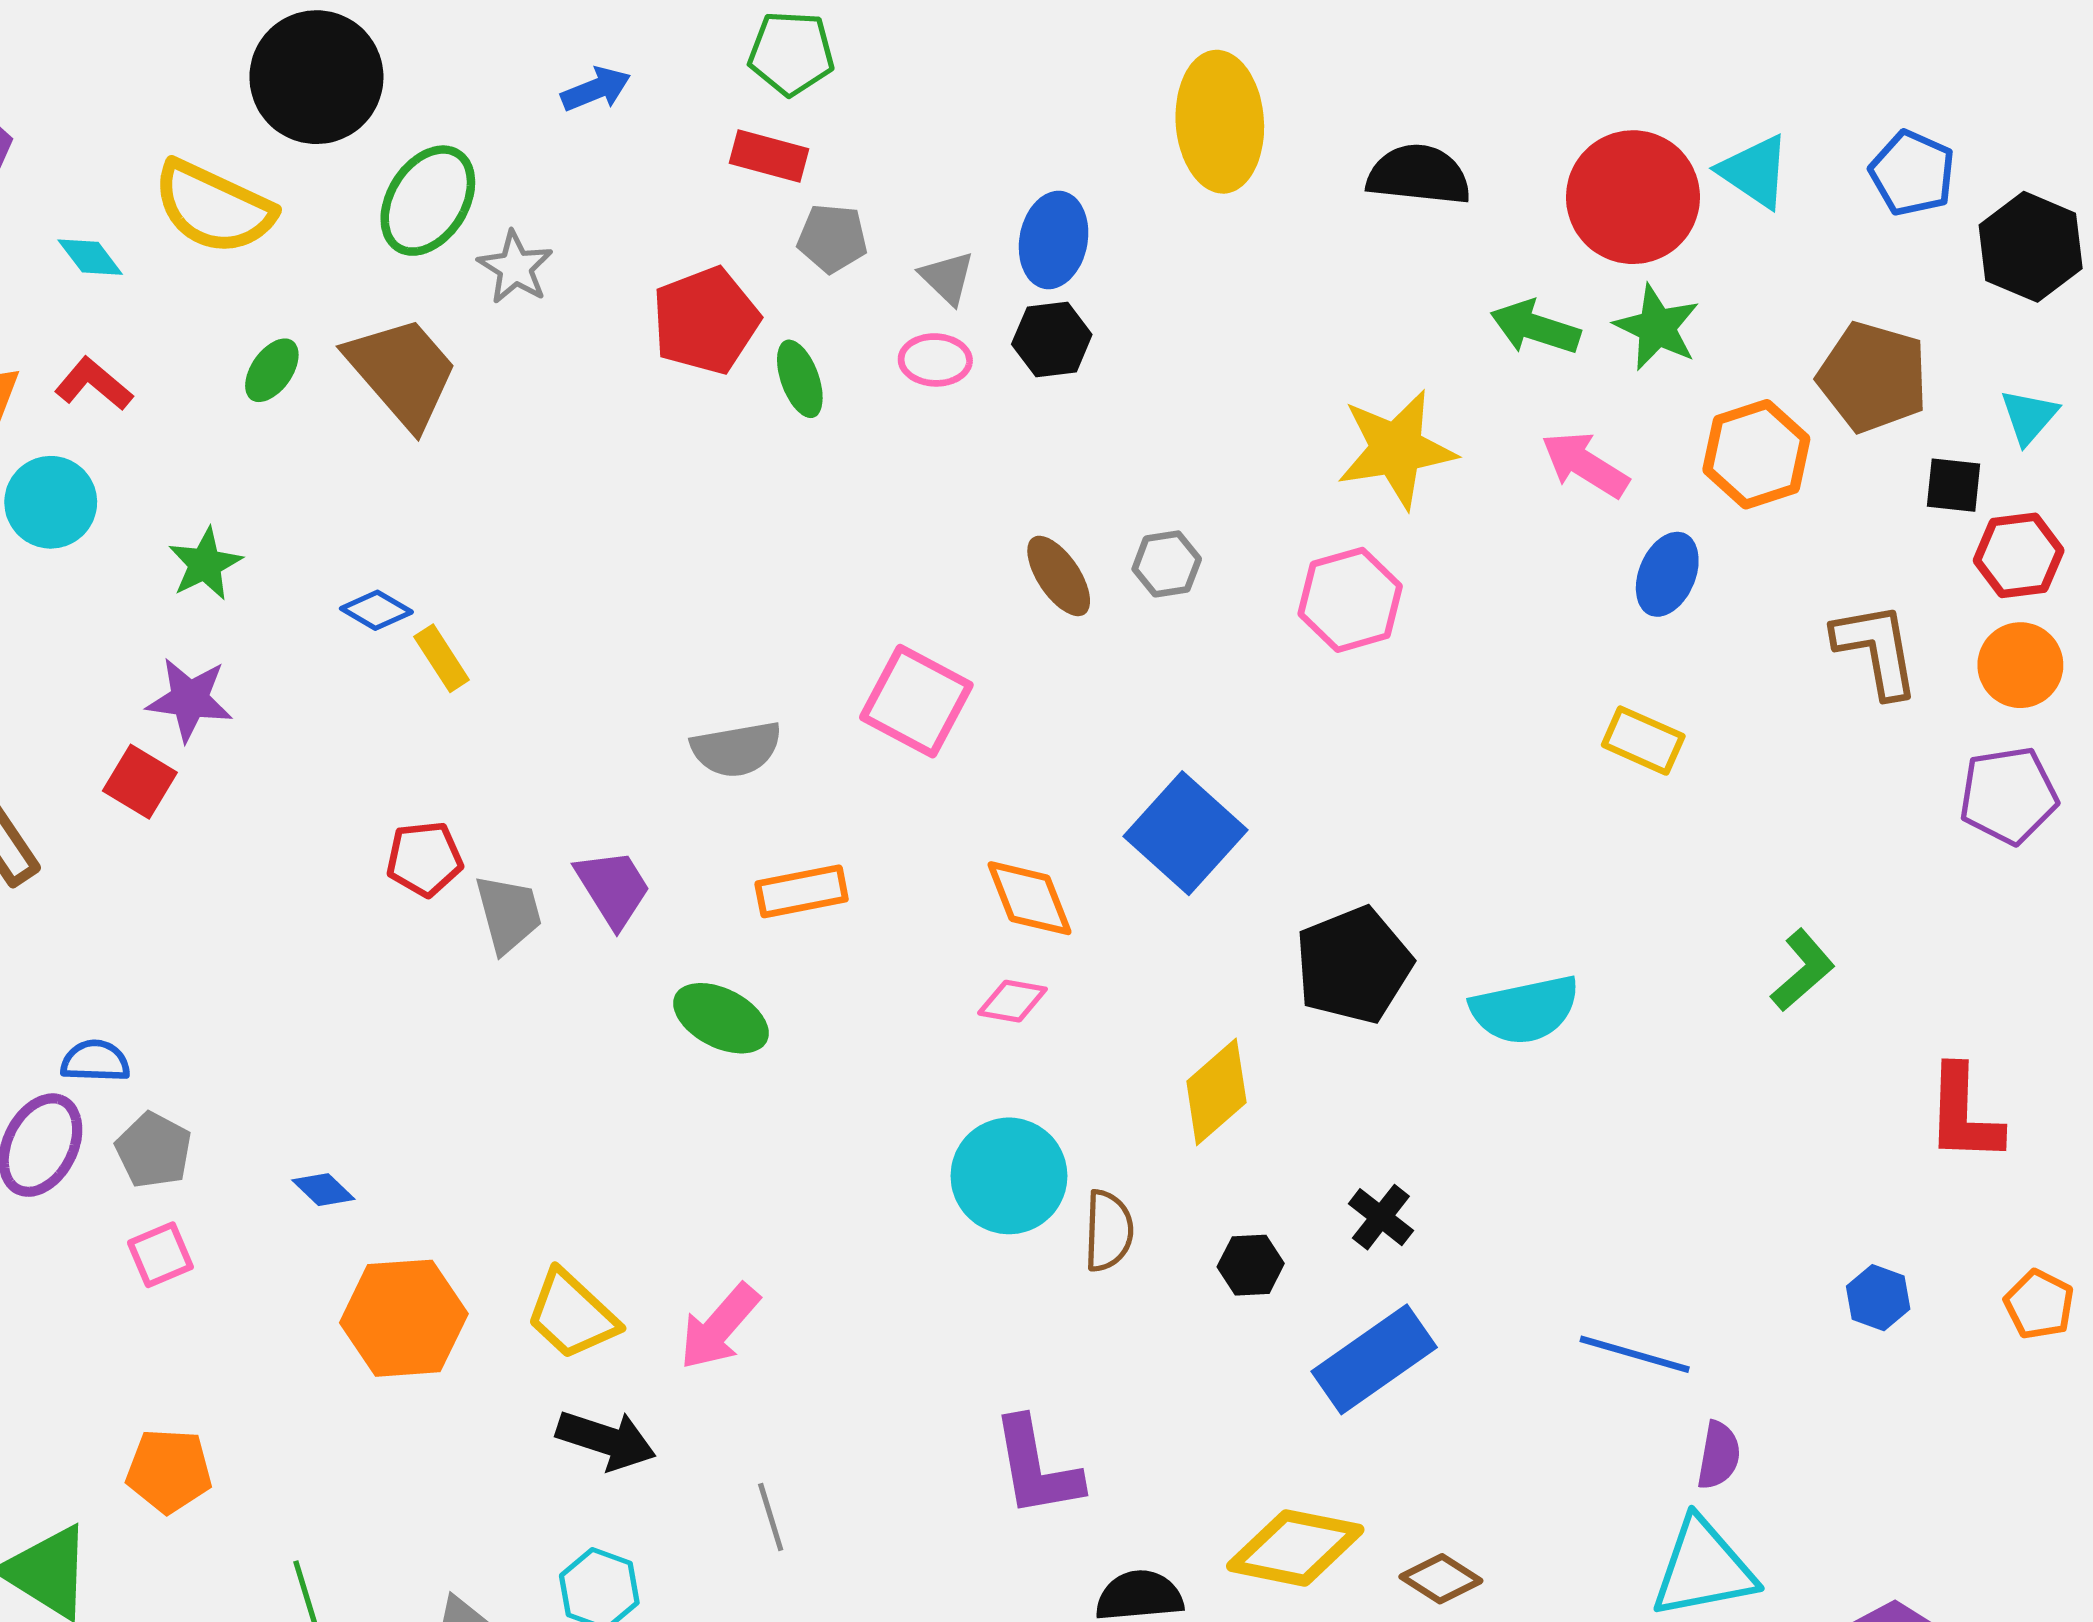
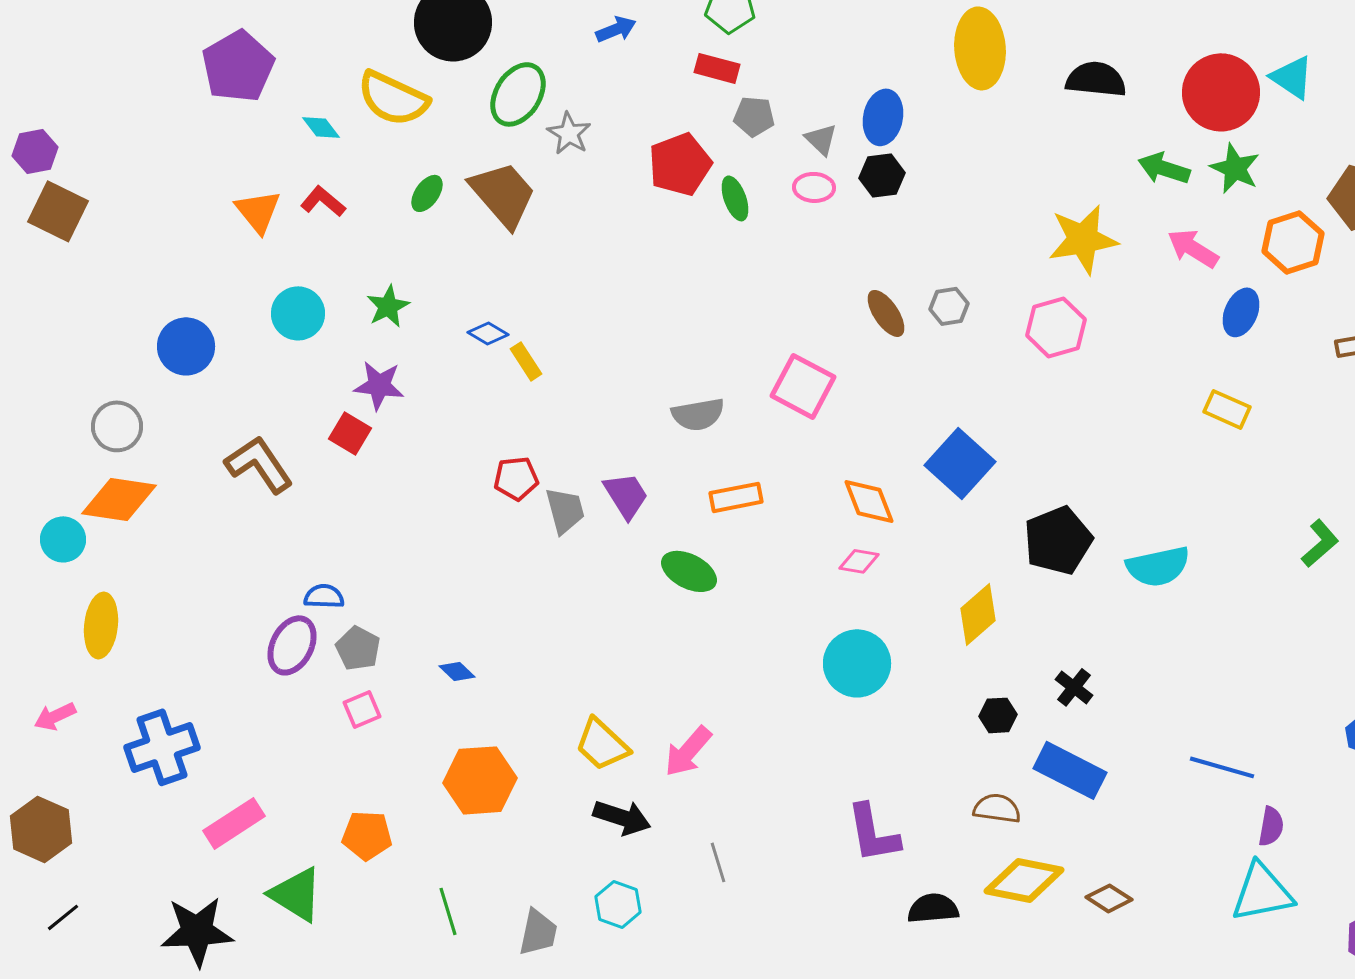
cyan circle: (51, 502) -> (298, 313), moved
brown semicircle: (1108, 1231) -> (997, 808), moved, turned -84
orange hexagon: (404, 1318) -> (480, 780), moved
blue rectangle: (1374, 1359) -> (1070, 770), turned 62

